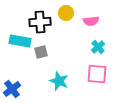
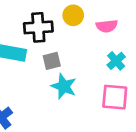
gray square: (41, 52) -> (52, 61), moved
cyan star: (59, 81) -> (64, 86), moved

